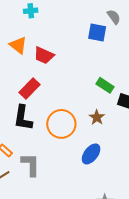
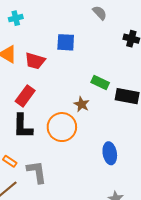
blue square: (97, 32) -> (66, 42), moved
brown star: (97, 117) -> (82, 104), moved
blue ellipse: (91, 154) -> (110, 153), moved, turned -40

